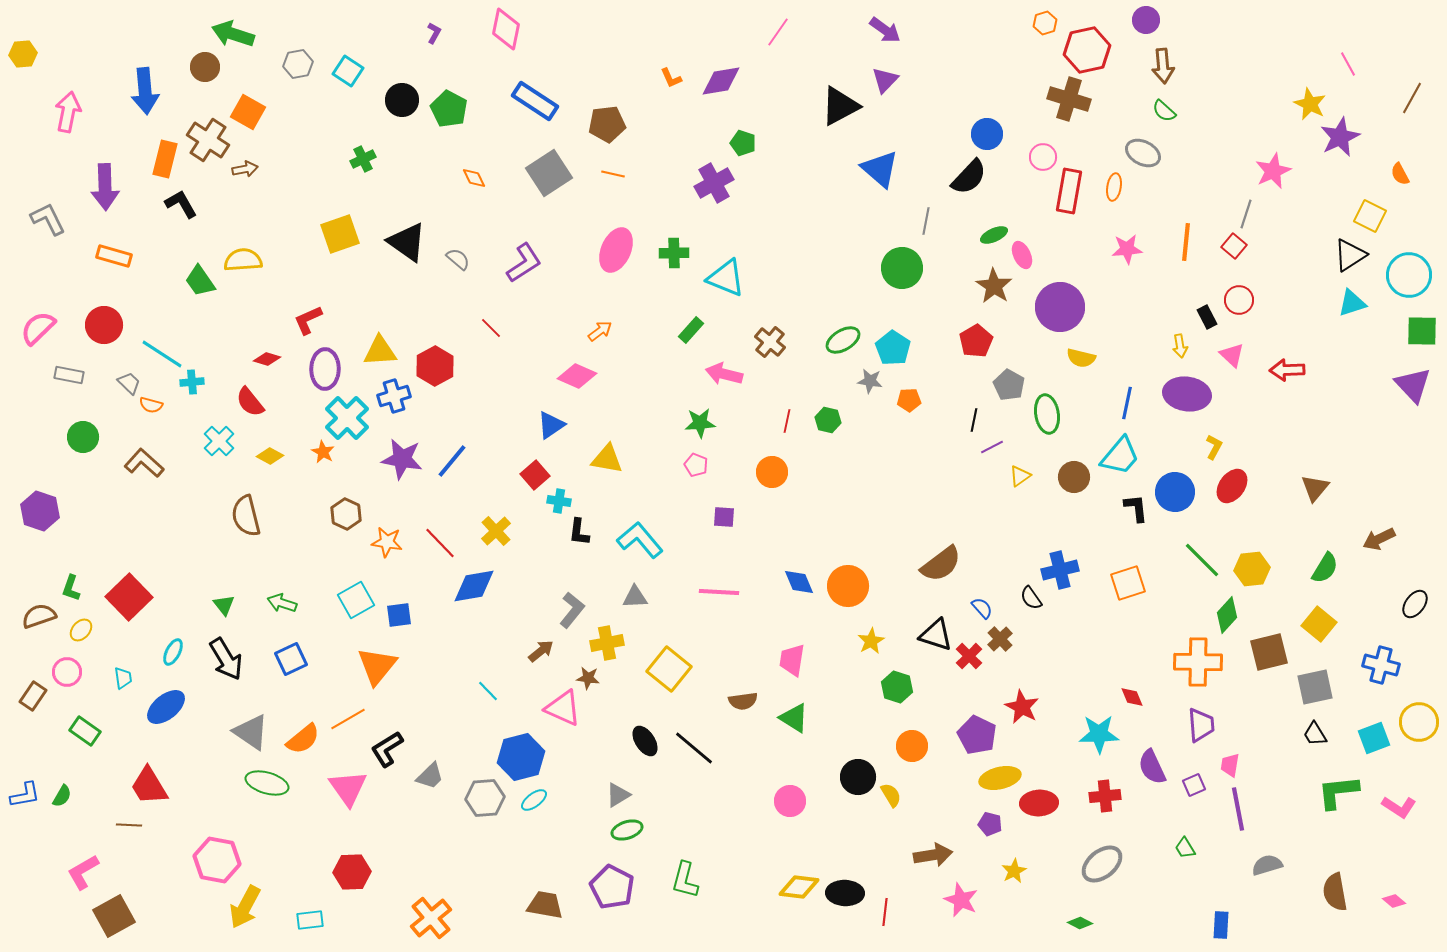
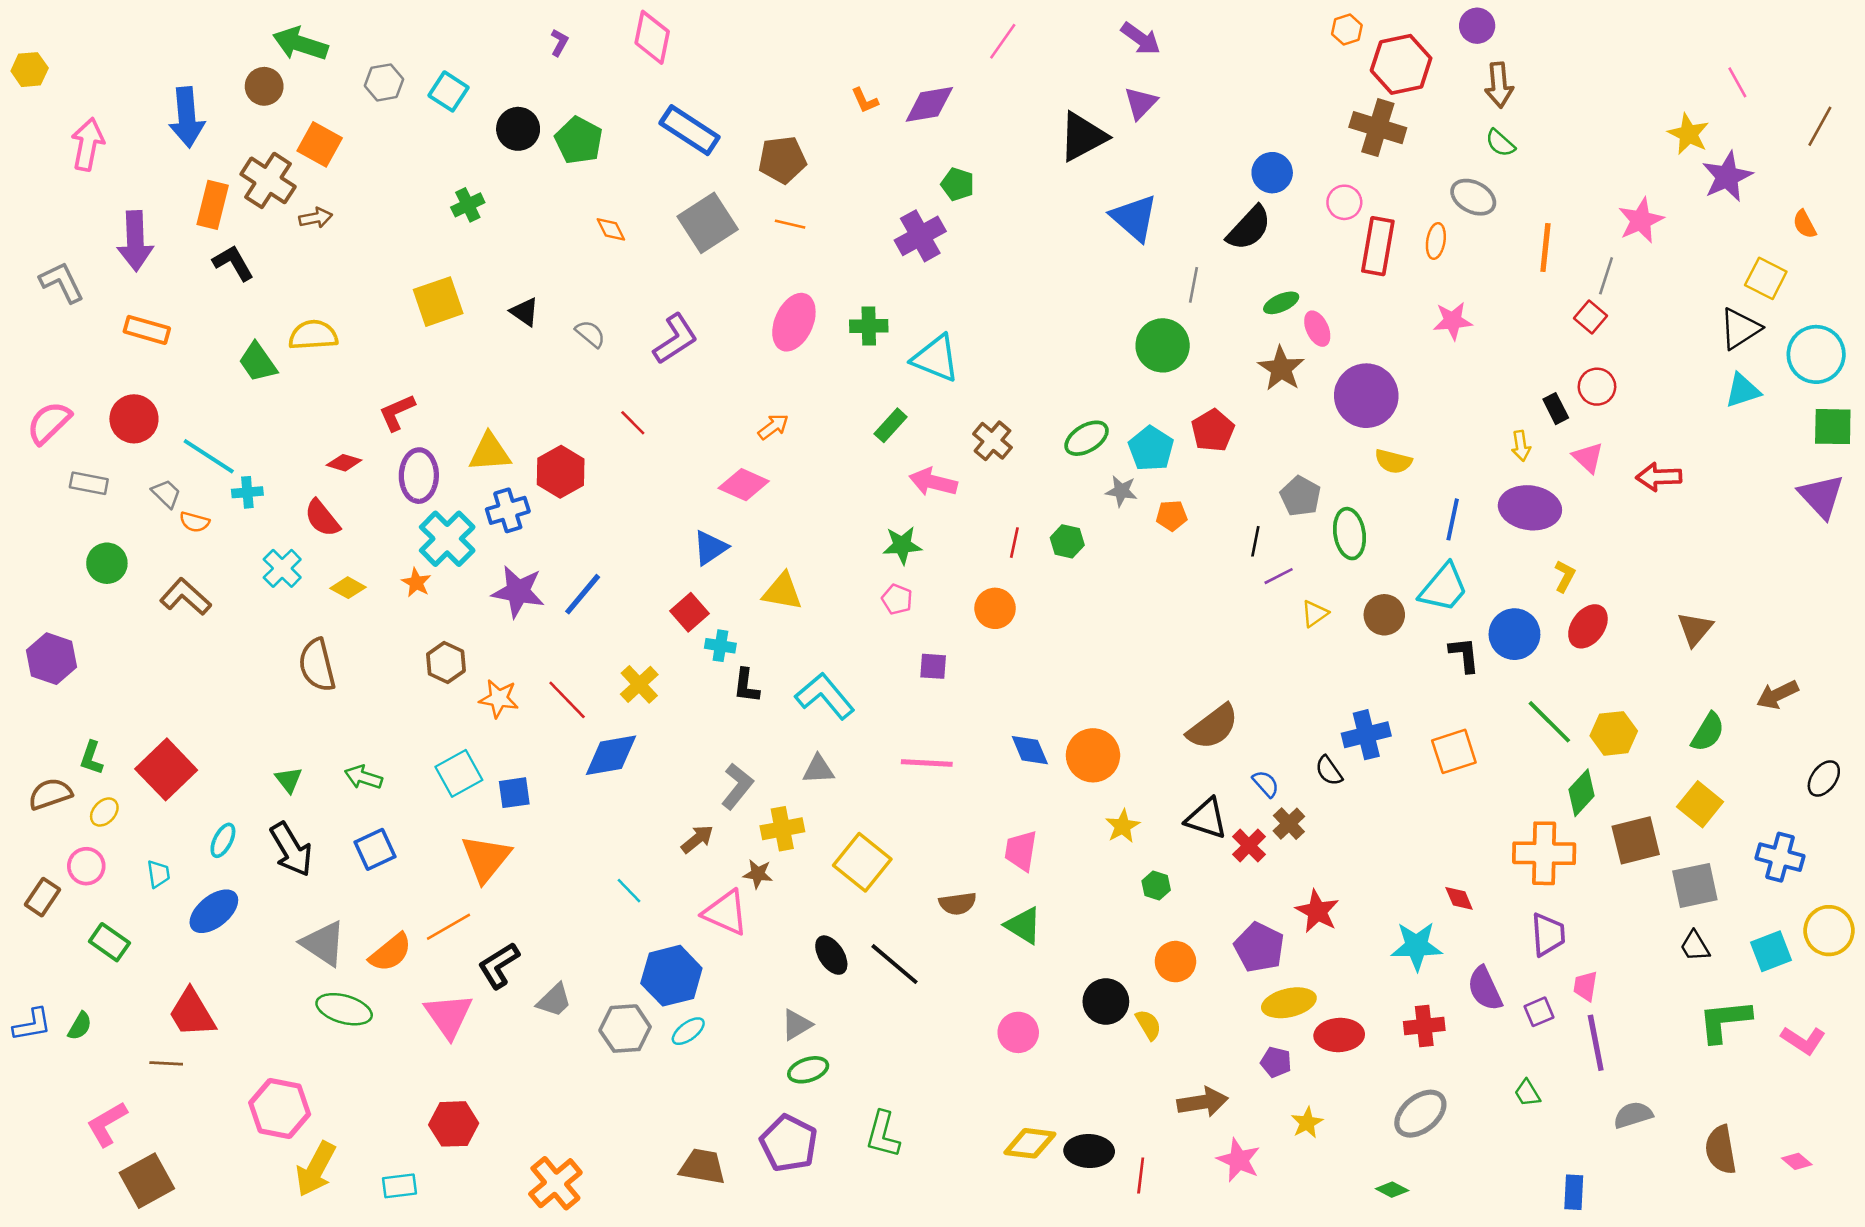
black triangle: (407, 242) -> (525, 312), size x0.6
orange line: (1186, 242) -> (1545, 247), moved
red pentagon: (976, 341) -> (1213, 430), moved
green hexagon: (897, 687) -> (1156, 885), size x0.7

